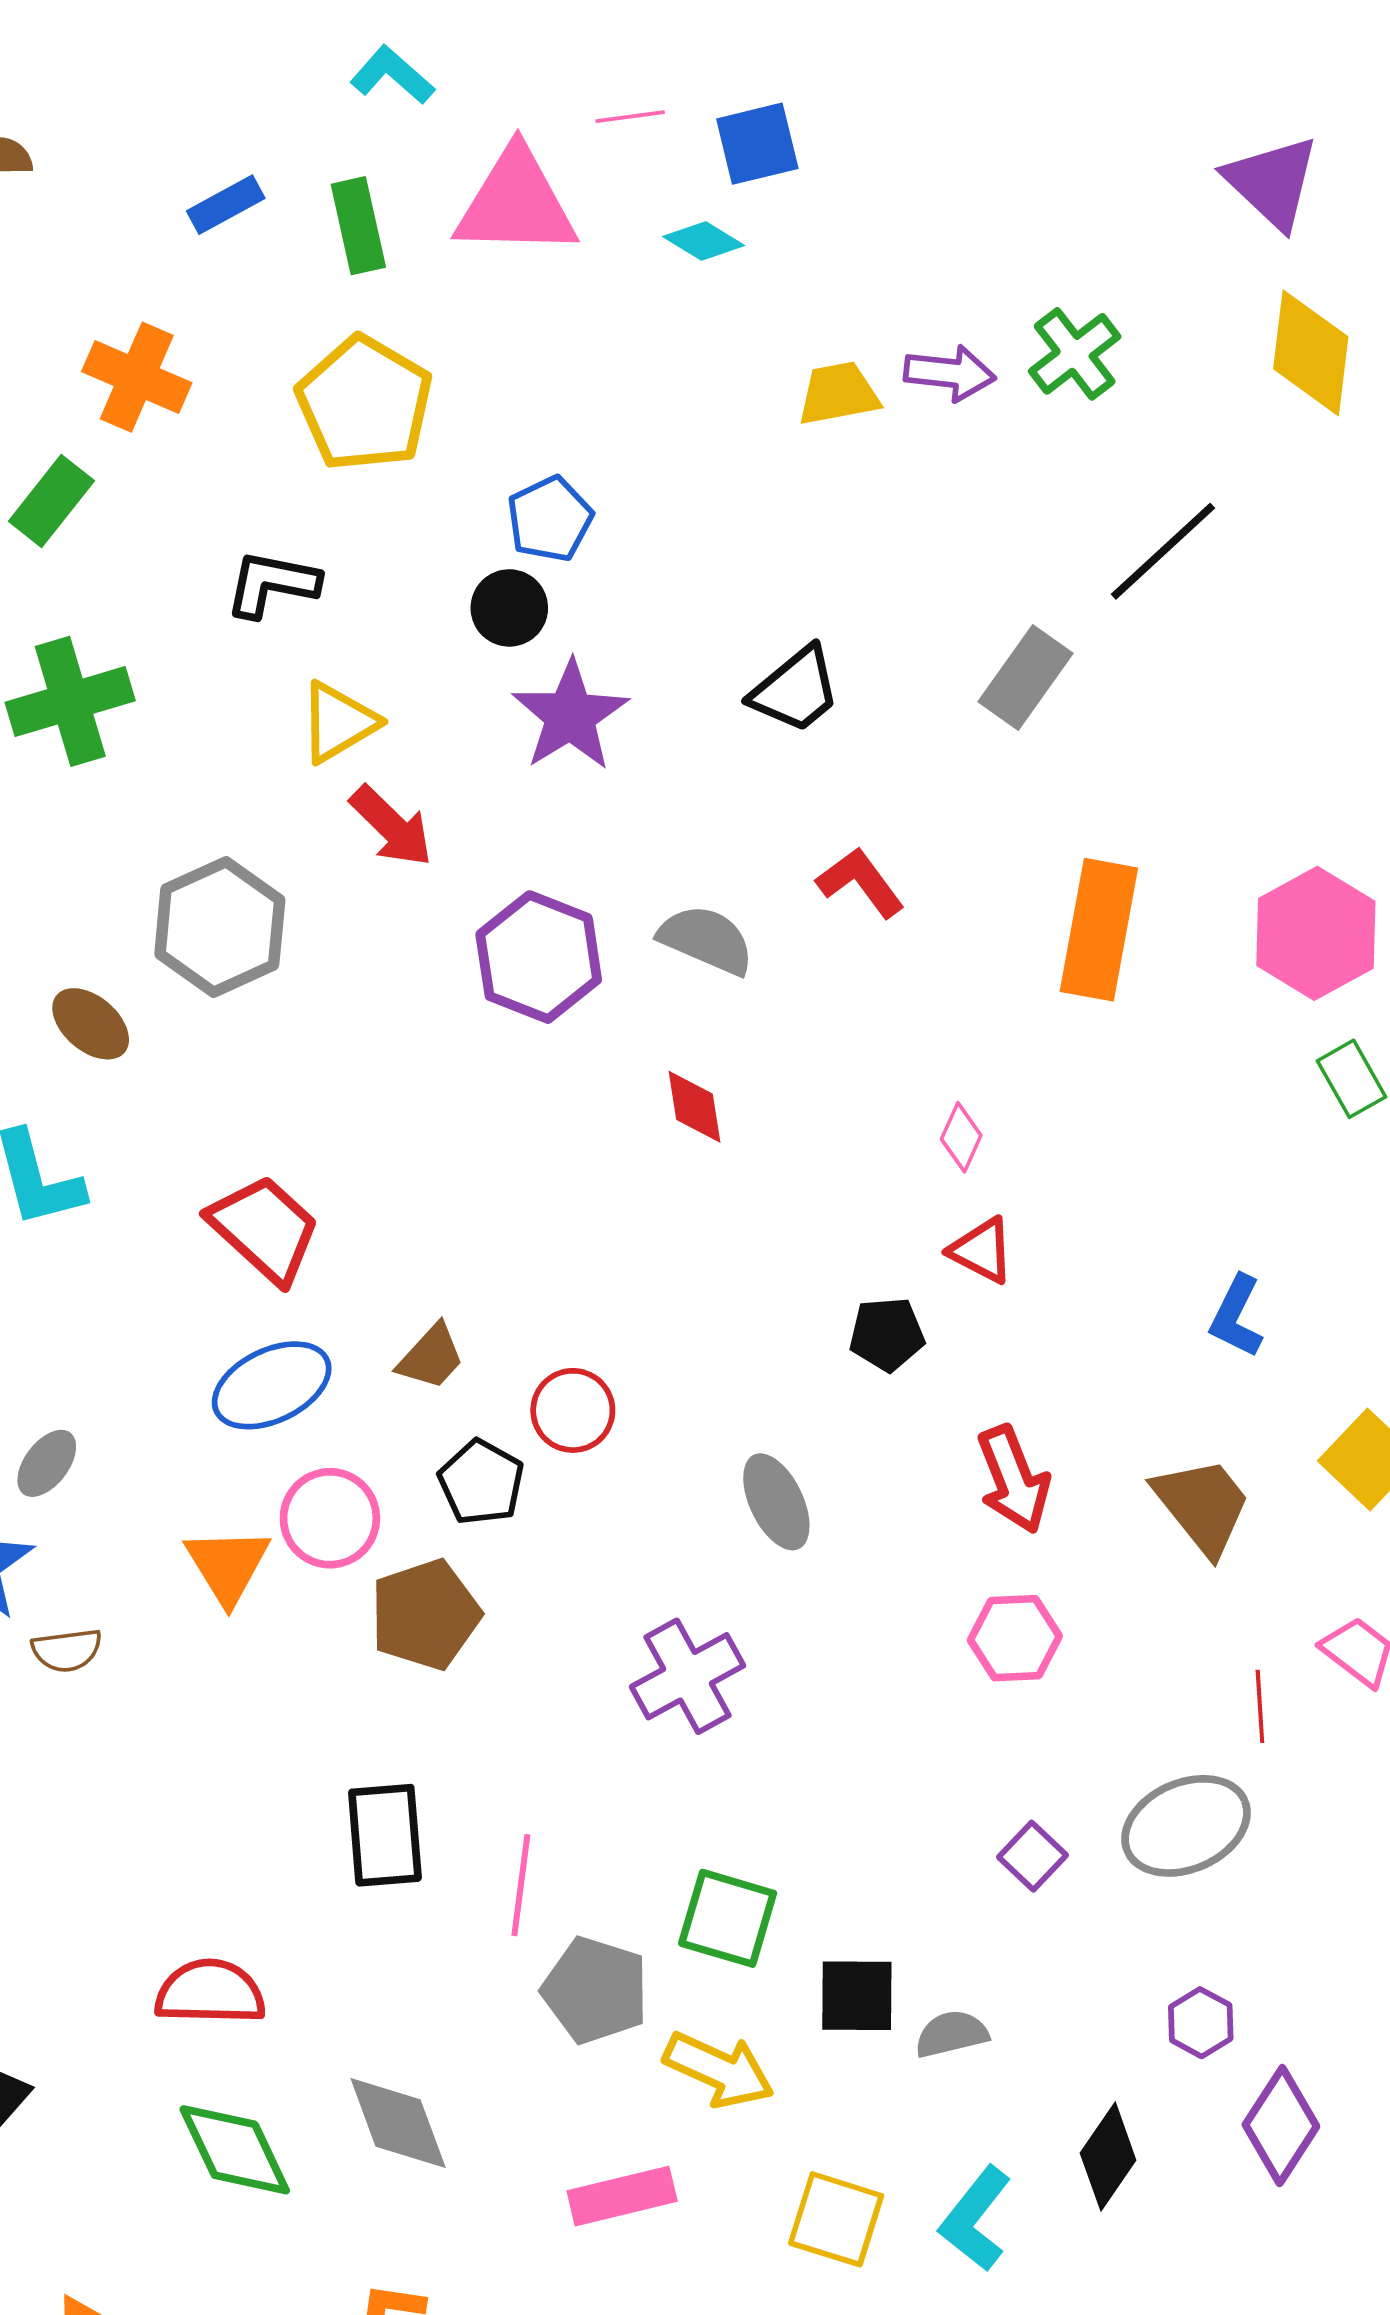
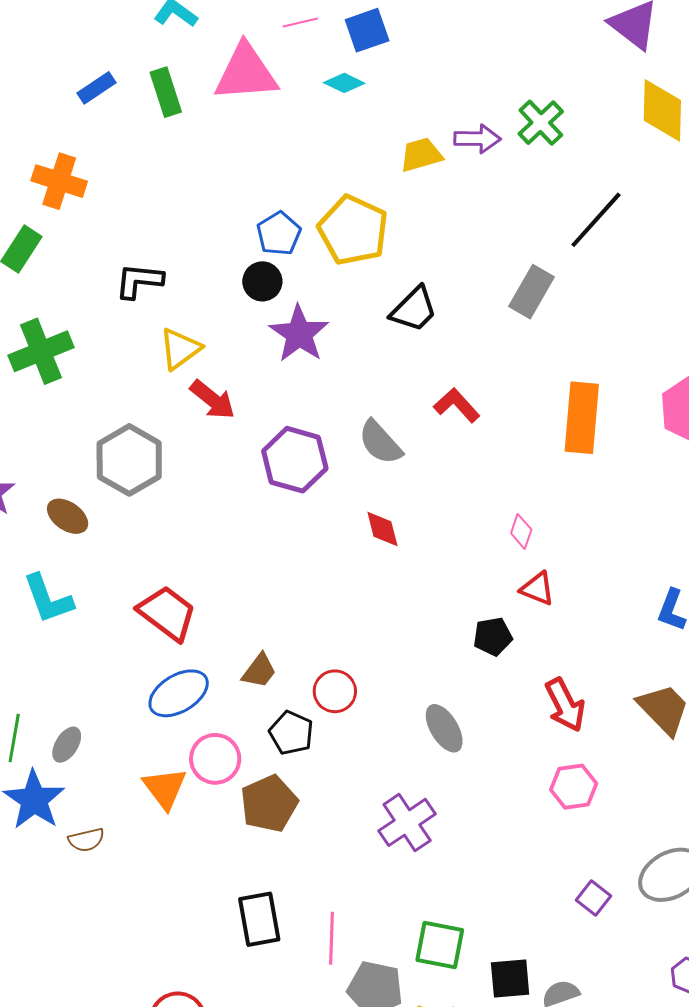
yellow pentagon: (364, 404) -> (353, 230), moved
gray semicircle: (706, 940) -> (380, 442), turned -150

